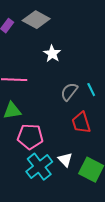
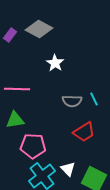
gray semicircle: (69, 92) -> (72, 101), turned -126
red trapezoid: (81, 123) -> (84, 132), turned -105

